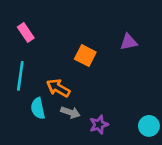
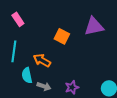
purple triangle: (129, 42) -> (94, 26), size x1.5
gray arrow: (70, 112) -> (44, 86), moved

